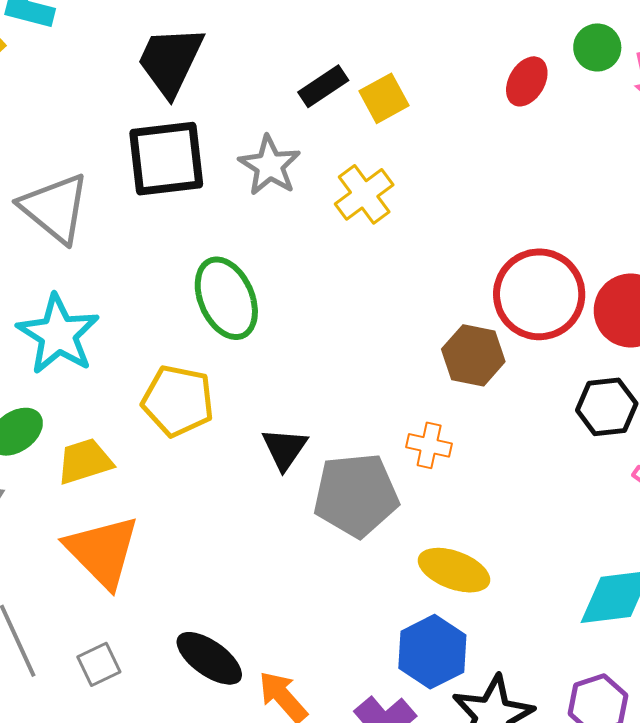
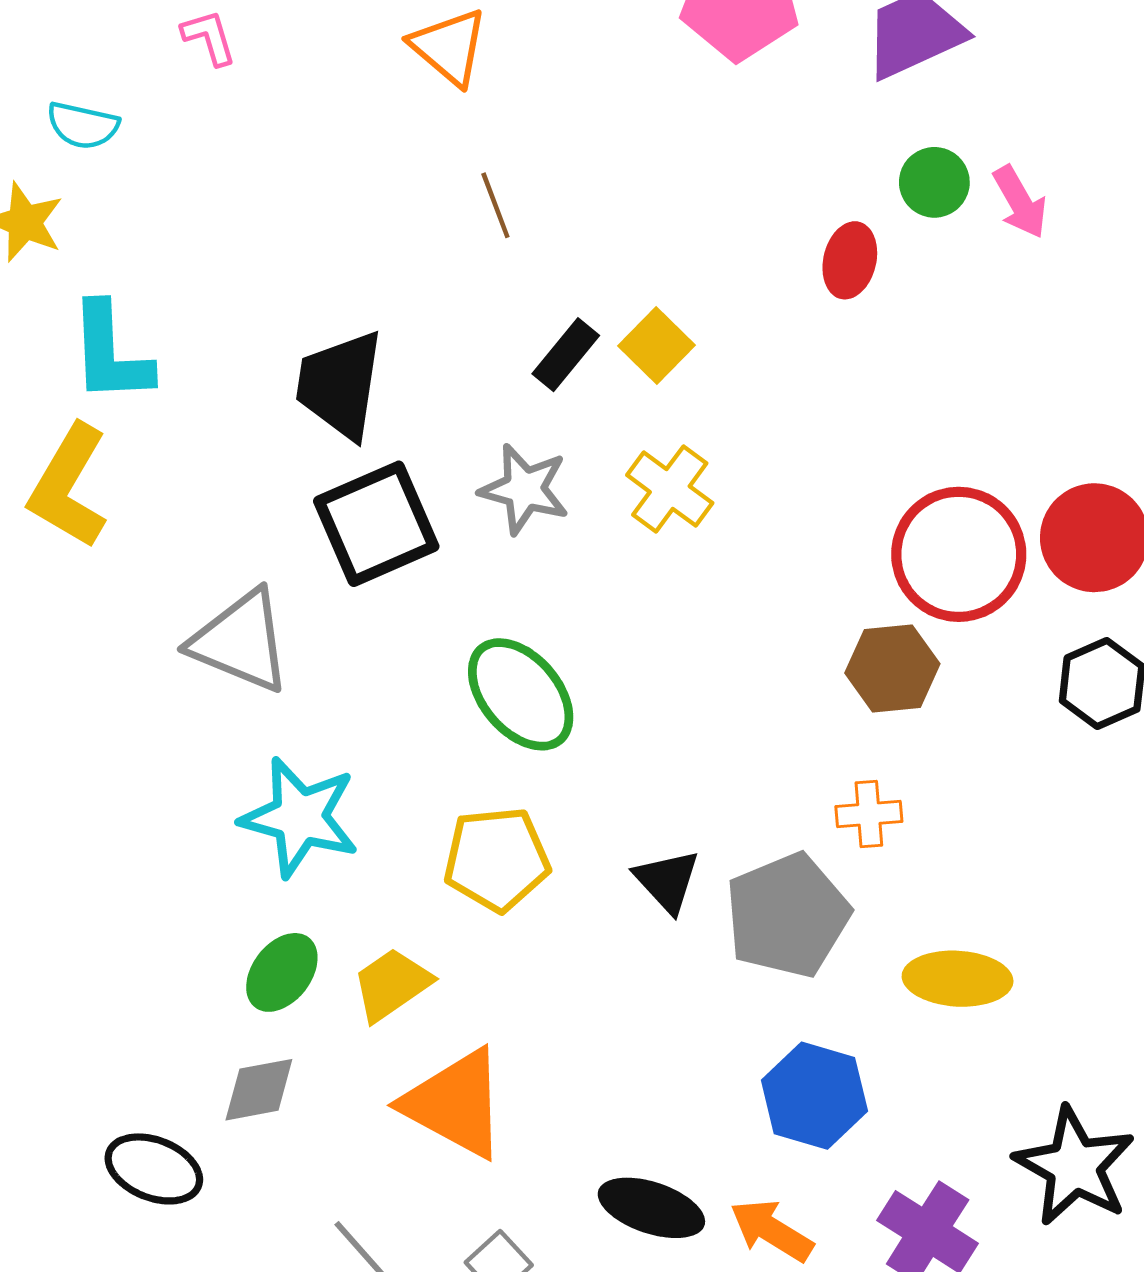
blue hexagon: (432, 652) -> (814, 1096), moved

